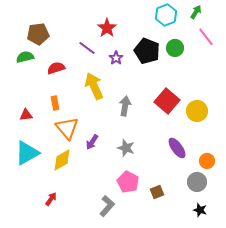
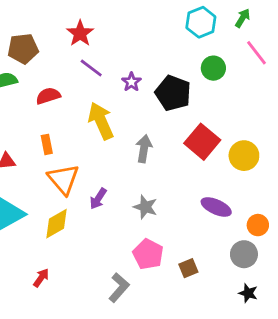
red star: (107, 28) -> (80, 33), moved
black pentagon: (147, 51) -> (173, 93), moved
purple ellipse: (177, 148) -> (216, 207), turned -30

